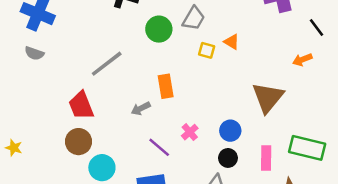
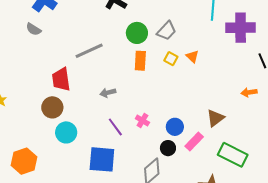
orange arrow: (302, 60) -> (249, 92), moved
orange rectangle: (166, 86) -> (140, 61), moved
brown triangle: (268, 97) -> (215, 118), moved, size x0.7
pink cross: (190, 132) -> (142, 120), turned -32
pink rectangle: (266, 158) -> (194, 141), moved, turned 30

